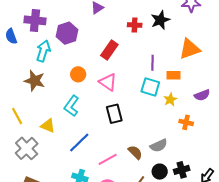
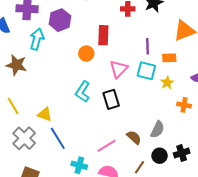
red rectangle: (109, 50) -> (103, 35), turned -30
orange circle: (78, 74) -> (86, 54), moved
brown star: (35, 81) -> (16, 65), moved
pink triangle: (108, 82) -> (119, 69), moved, turned 42
cyan L-shape: (72, 106) -> (83, 92), moved
blue line: (79, 142) -> (58, 138), moved, turned -75
gray semicircle: (159, 146) -> (157, 129), turned -36

